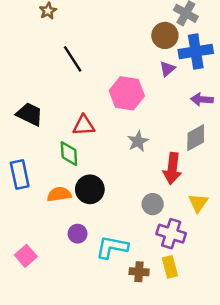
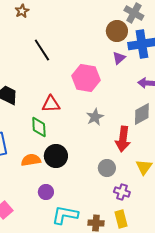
purple cross: (171, 234) -> (122, 192), size x0.7
cyan L-shape: (112, 247) -> (65, 215), moved

